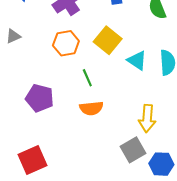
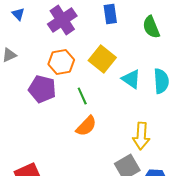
purple pentagon: (40, 98) -> (42, 89), moved
orange semicircle: (91, 108) -> (86, 126), turned -40

